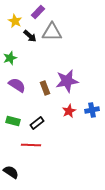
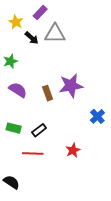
blue cross: (92, 110) -> (97, 116), turned -32
red star: (69, 111) -> (73, 150), moved

